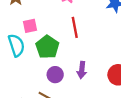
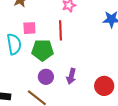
red line: (75, 27) -> (60, 30), moved
green pentagon: (47, 47) -> (43, 50), turned 30

